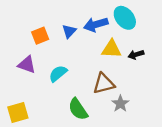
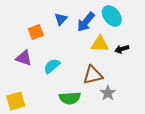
blue arrow: (96, 24) -> (86, 22), turned -35
blue triangle: (69, 31) -> (61, 19), moved
green semicircle: (78, 109) -> (70, 98), turned -60

